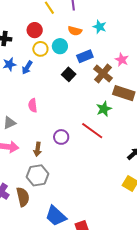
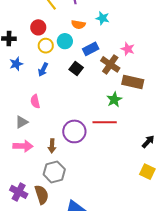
blue arrow: (27, 67) -> (43, 70), moved
pink semicircle: (33, 105) -> (35, 101), moved
red line: (92, 131) -> (105, 122), turned -30
purple circle: (61, 137) -> (74, 131), size x1.5

